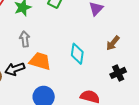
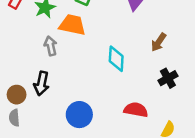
orange trapezoid: (40, 61) -> (72, 25), moved
black arrow: (15, 69) -> (42, 83), turned -54

